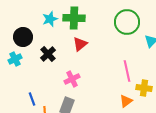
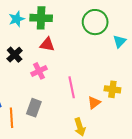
red triangle: (80, 44) -> (47, 44), turned 49
pink line: (127, 71) -> (72, 87), moved
pink cross: (72, 79) -> (39, 71), moved

